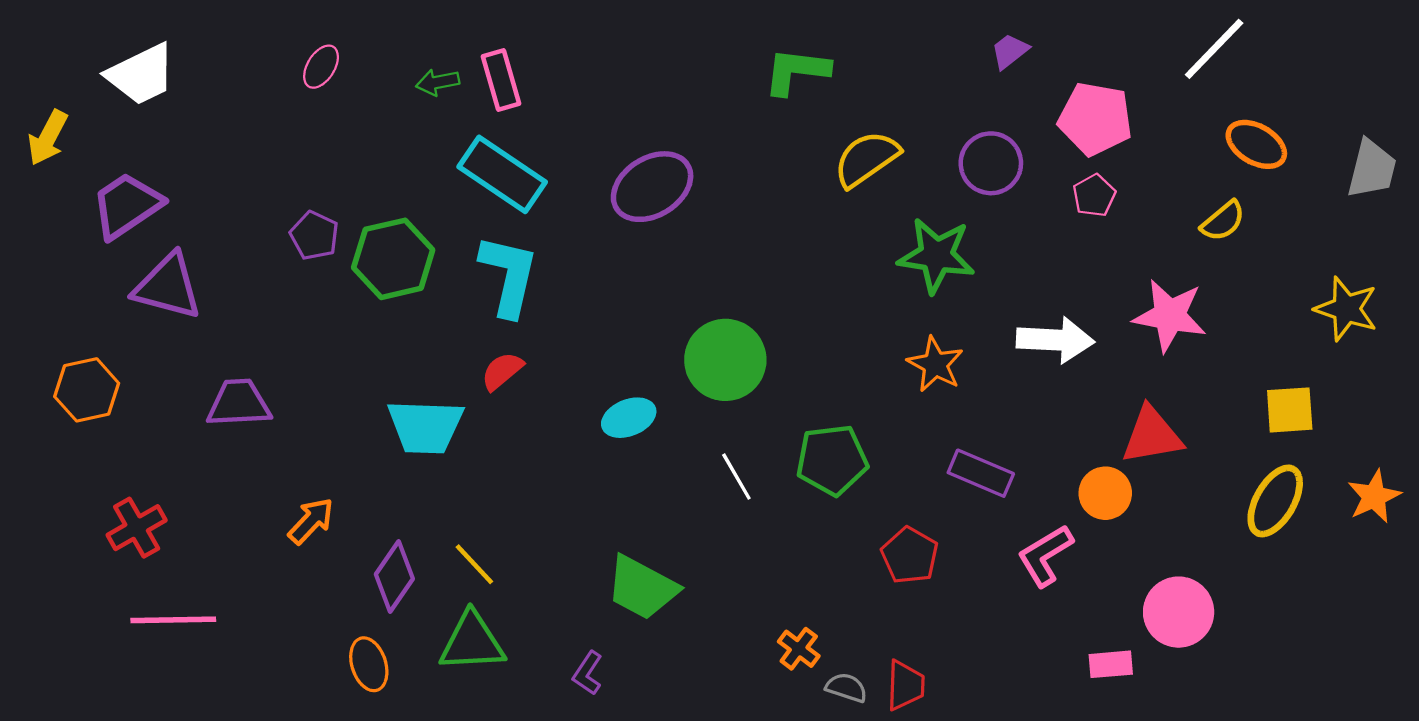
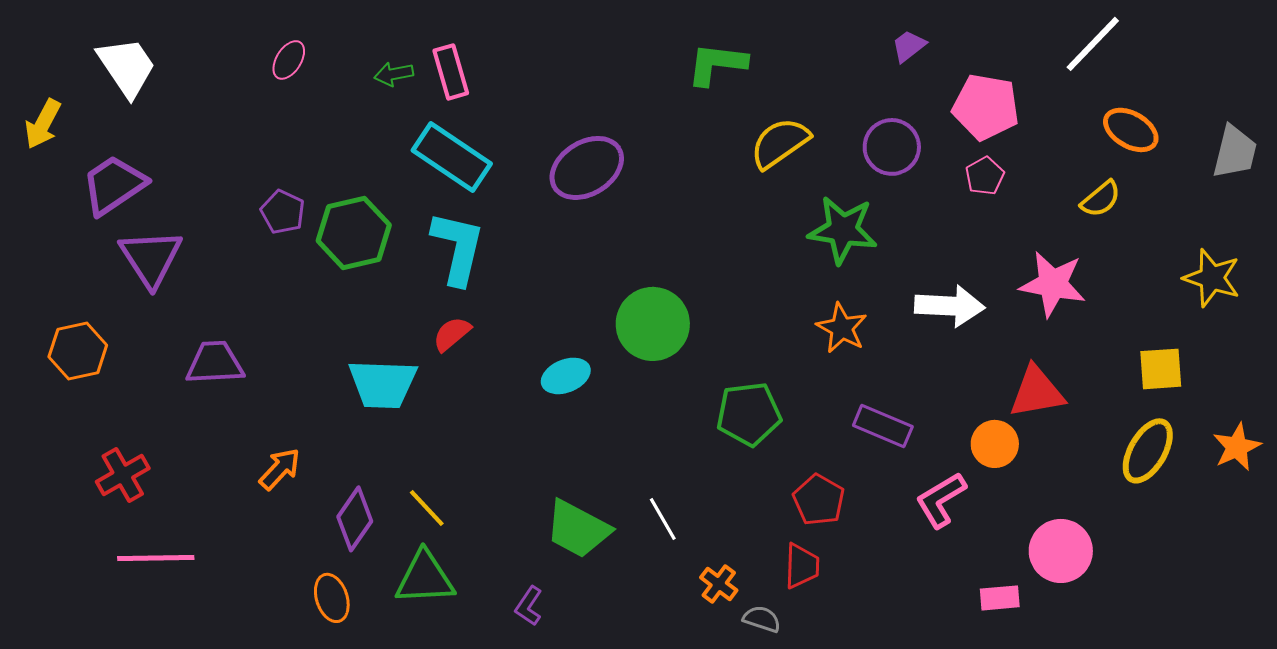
white trapezoid: (141, 74) -> (127, 67), turned -98
purple triangle: (168, 287) -> (151, 258), turned 42
white line: (736, 477) -> (663, 519), moved
red trapezoid: (905, 685) -> (802, 566), moved

